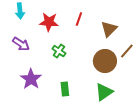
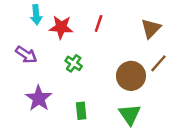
cyan arrow: (20, 11) -> (36, 15), moved
brown triangle: (109, 29) -> (151, 28), moved
green triangle: (104, 92) -> (130, 115), turned -30

